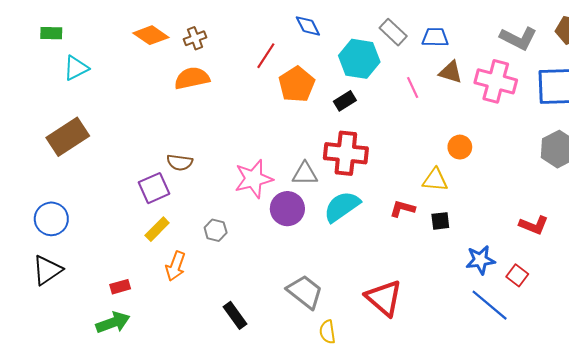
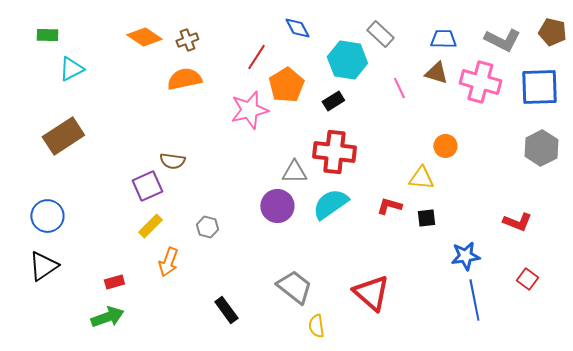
blue trapezoid: (435, 37) -> (443, 39), moved
pink star: (254, 179) -> (249, 110), moved
red square: (517, 275) -> (527, 279), moved
blue line: (490, 305) -> (474, 300), turned 39

